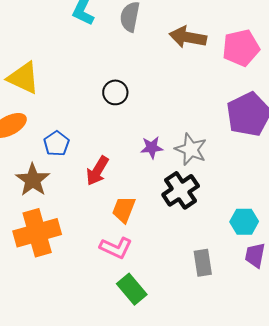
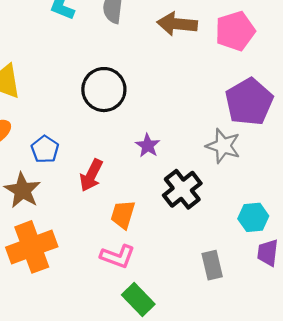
black circle: (115, 92) -> (104, 90), size x1.6
purple star: (152, 147) -> (148, 146), turned -30
gray star: (191, 149) -> (223, 146), moved

